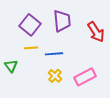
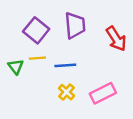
green triangle: (11, 66) -> (16, 67), moved

